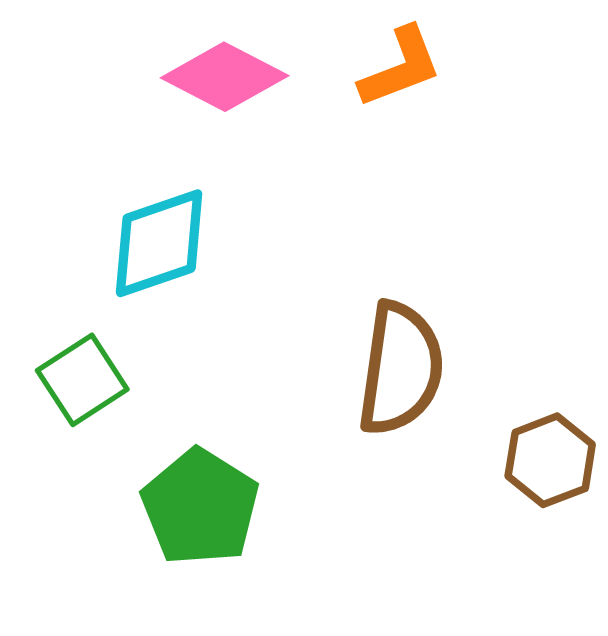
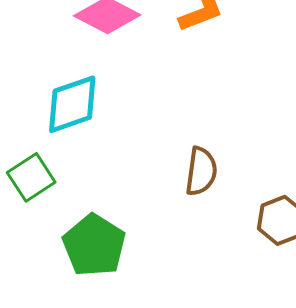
brown semicircle: (400, 369) -> (201, 171), size x0.7

